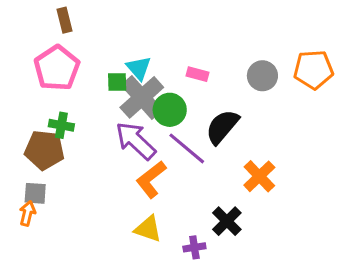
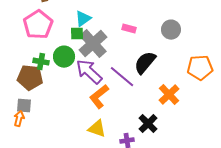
cyan triangle: (139, 68) -> (83, 19), moved, turned 36
orange pentagon: (313, 70) -> (200, 68), moved
green circle: (170, 110) -> (64, 57), moved

